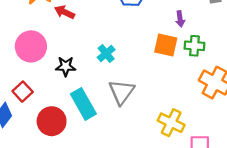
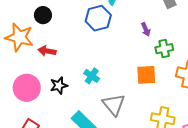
orange square: (166, 45) -> (146, 75), moved
black star: (66, 66) -> (59, 85), moved

